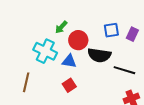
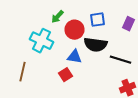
blue square: (111, 30) -> (98, 20), moved
blue triangle: (69, 61) -> (74, 57), moved

